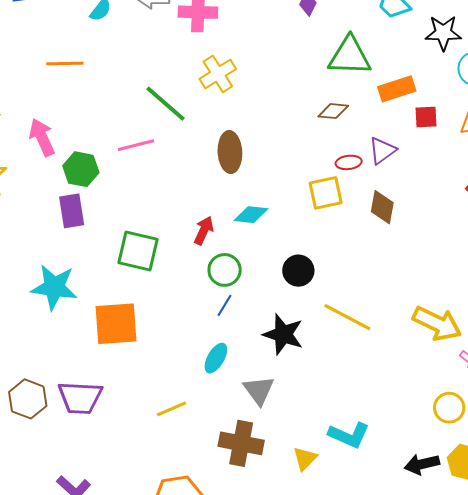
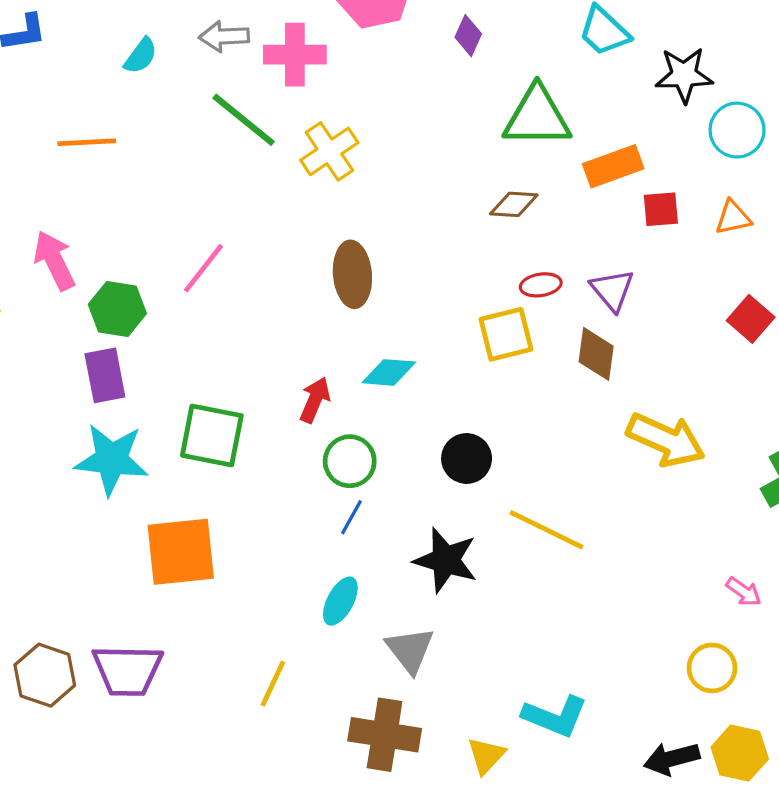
green line: (166, 104) -> (244, 120), moved
pink line: (136, 145) -> (204, 268), turned -36
purple triangle: (382, 151) -> (612, 290), moved, turned -32
cyan star: (54, 287) -> (112, 459), moved
yellow arrow: (437, 324) -> (666, 440), moved
yellow line: (172, 409) -> (273, 684), turned -40

